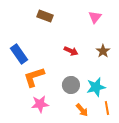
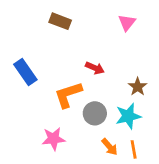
brown star: (103, 51) -> (138, 87), moved
orange L-shape: (34, 77) -> (68, 95), moved
orange line: (107, 108) -> (134, 149), moved

